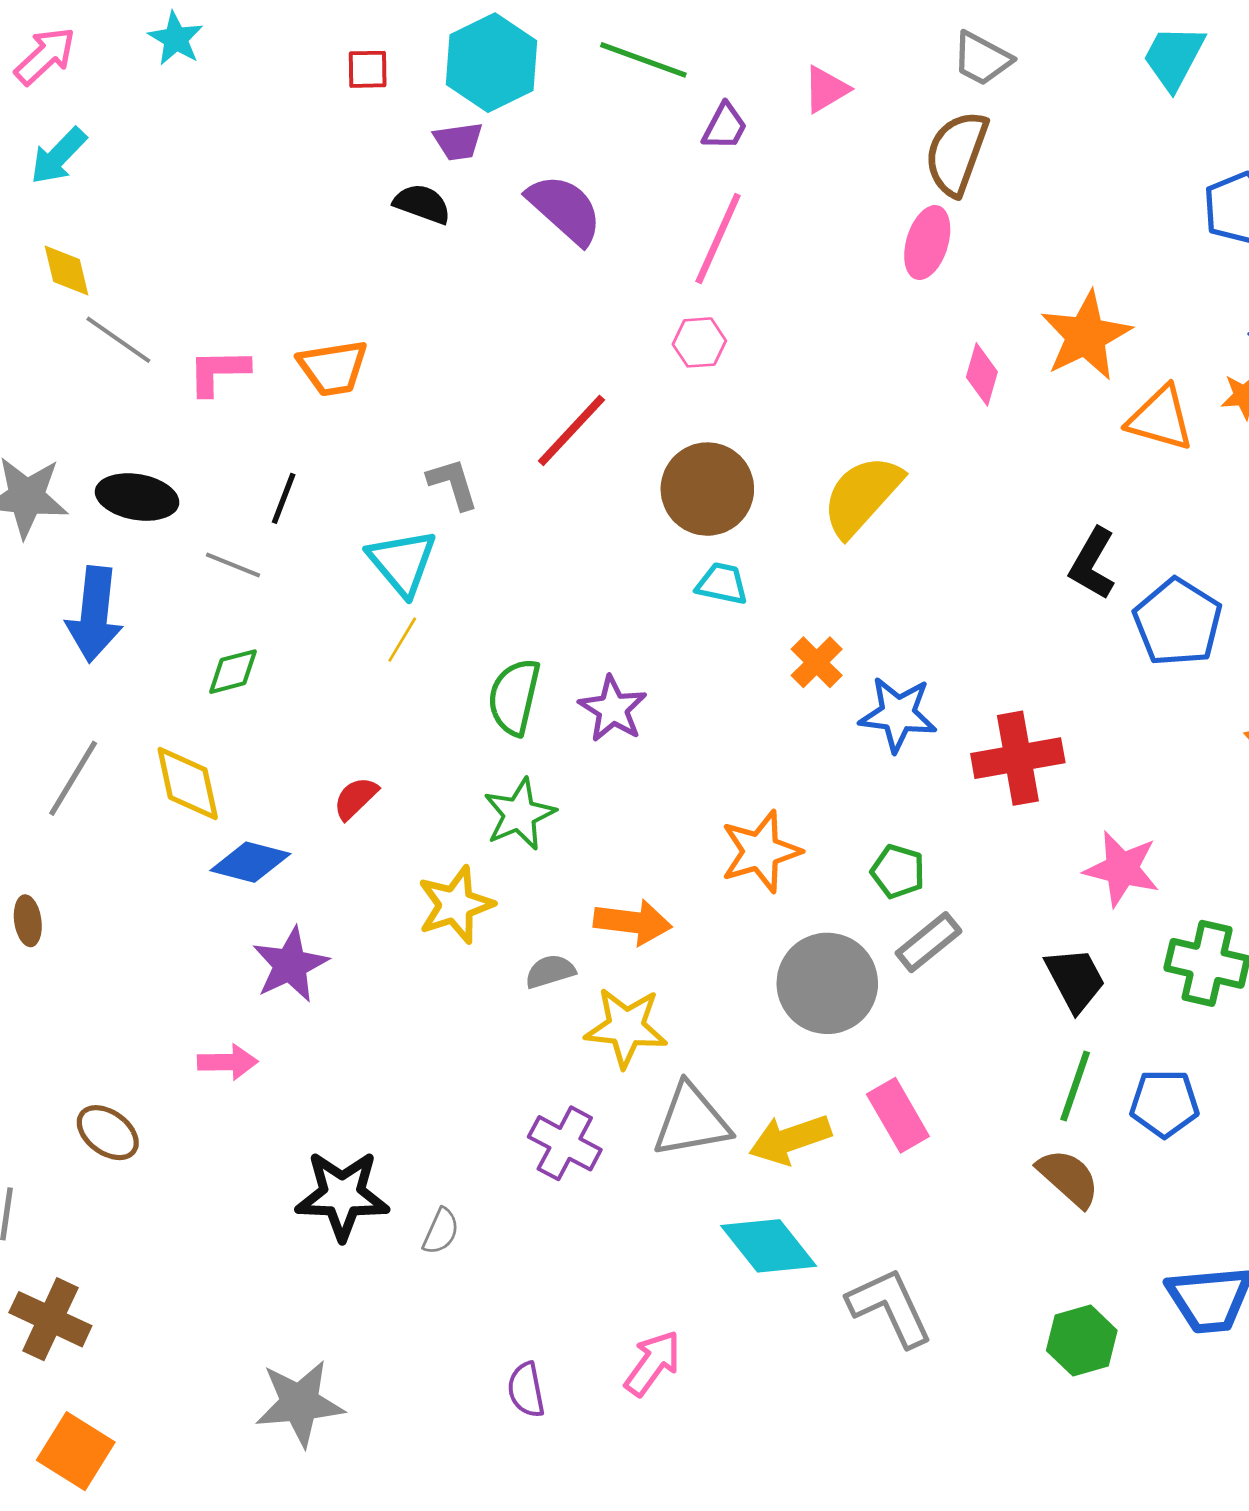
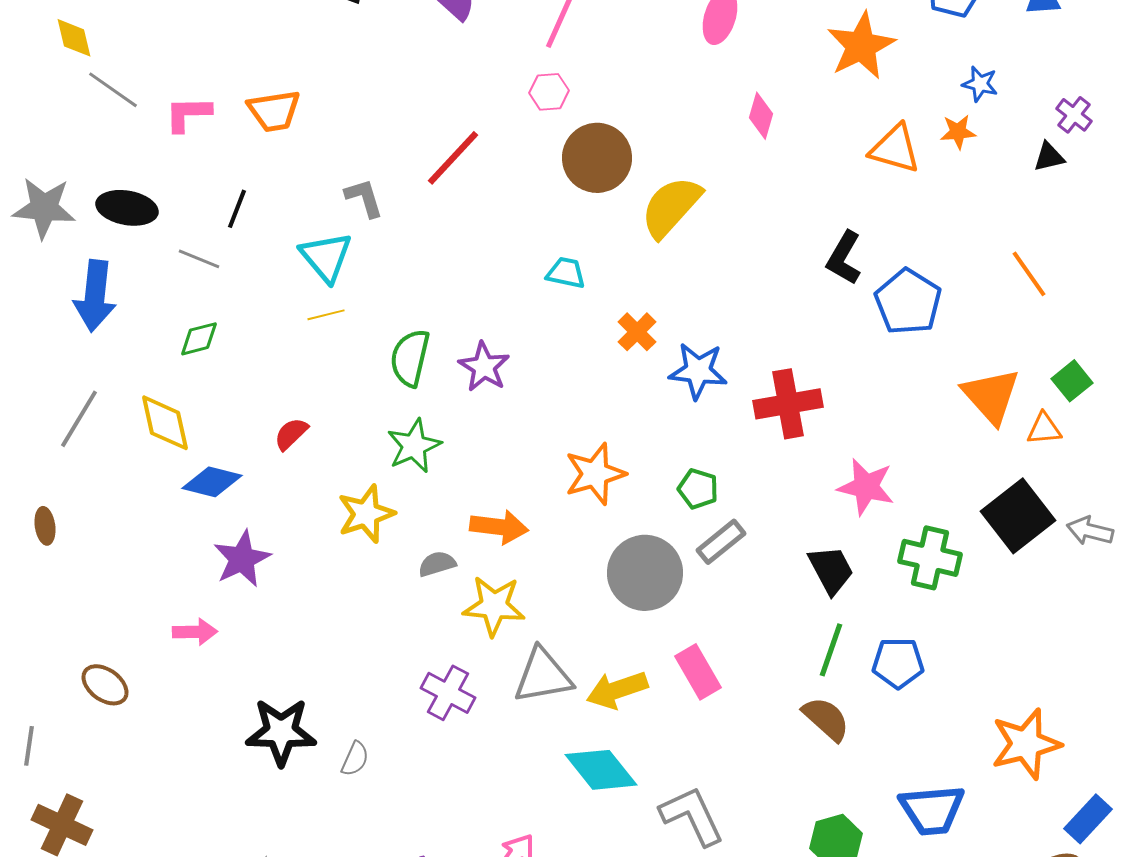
orange star: (1086, 336) -> (861, 46), moved
brown circle: (707, 489) -> (597, 158), moved
yellow line: (402, 640) -> (326, 315), turned 45

